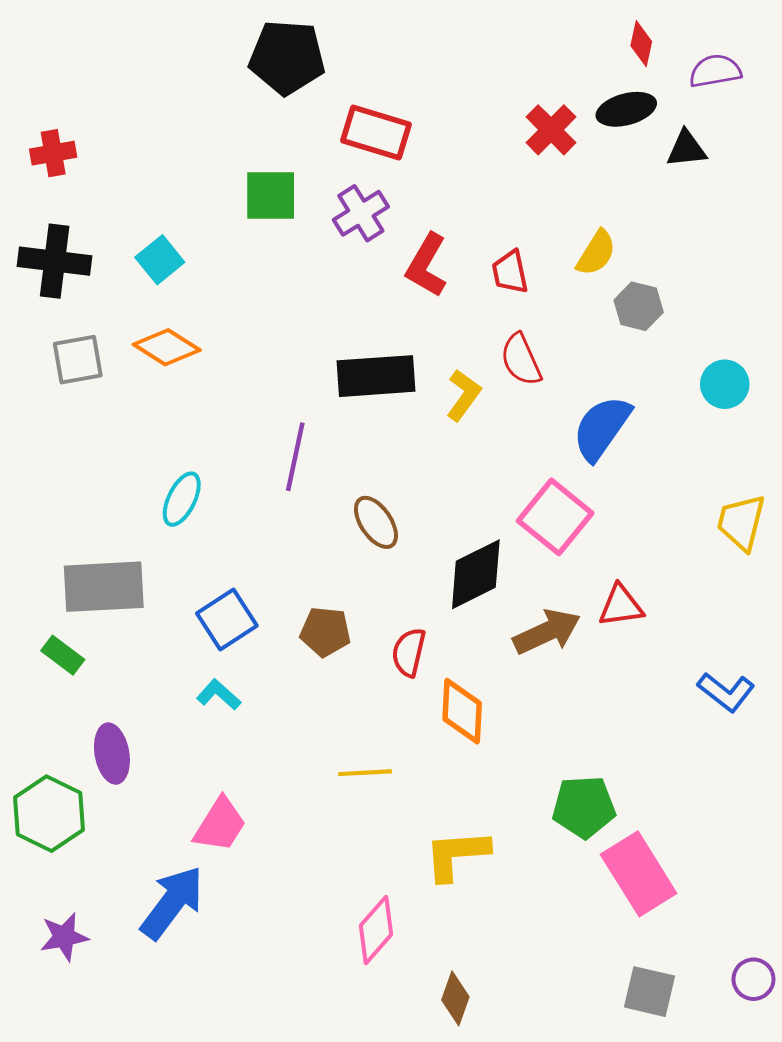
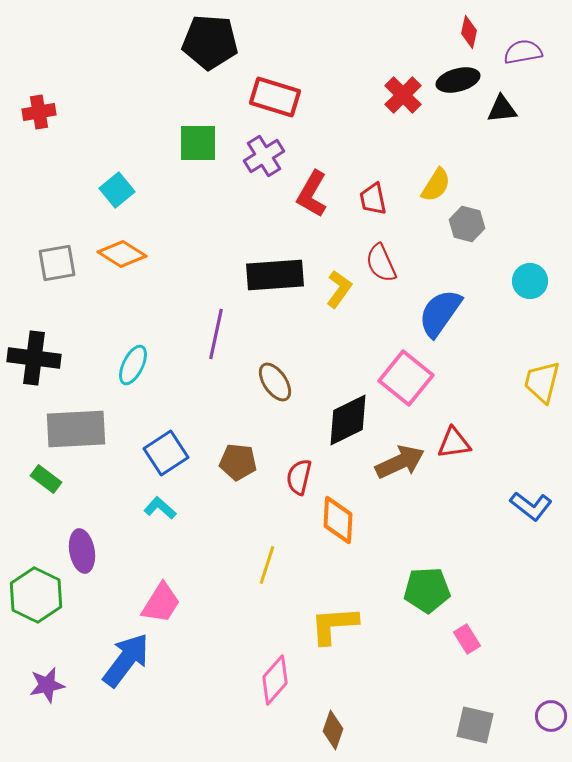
black cross: (55, 261) -> (34, 358), moved
yellow line: (365, 773) -> (267, 565), turned -69
pink rectangle: (639, 874) -> (467, 639), size x0.5

